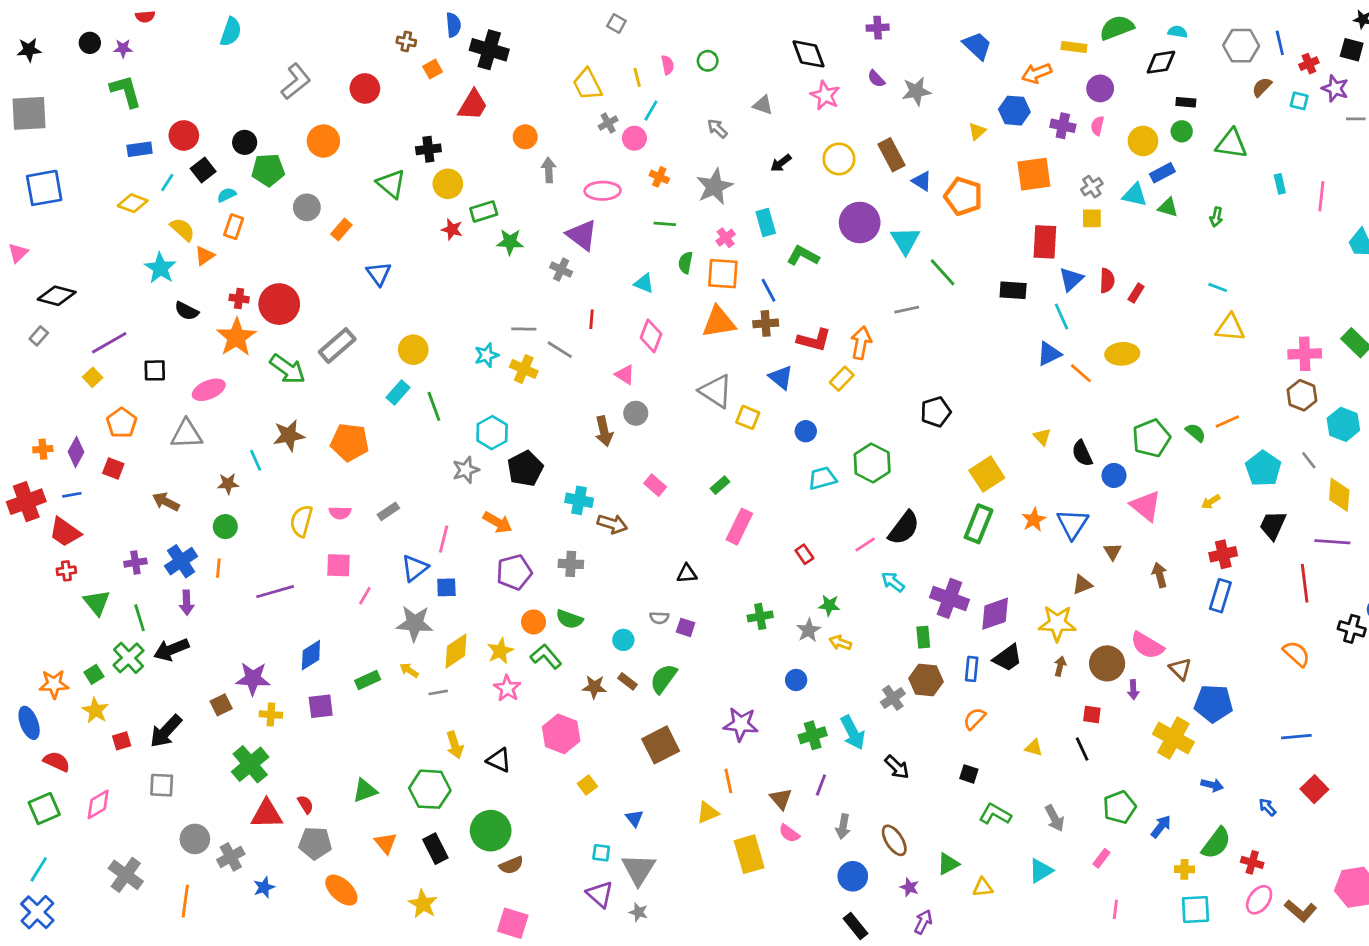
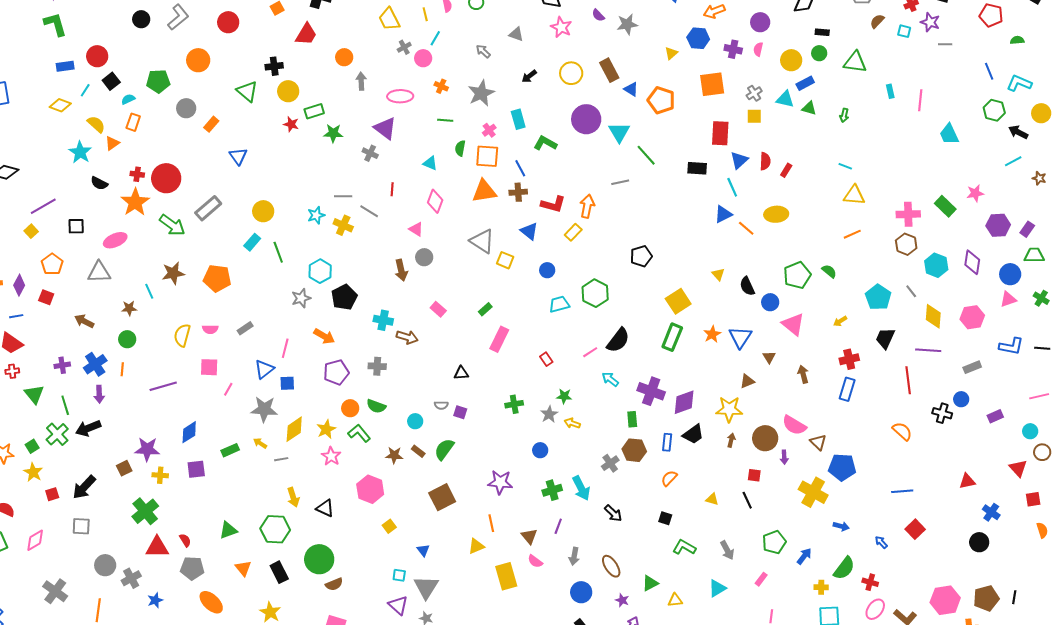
black circle: (245, 142) -> (141, 19), moved
orange line: (1227, 422) -> (852, 234), moved

